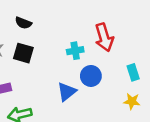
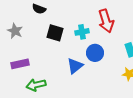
black square: (23, 53) -> (55, 33), moved

